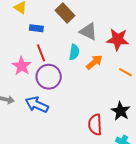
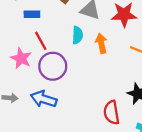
orange arrow: (94, 62) -> (101, 43), turned -54

